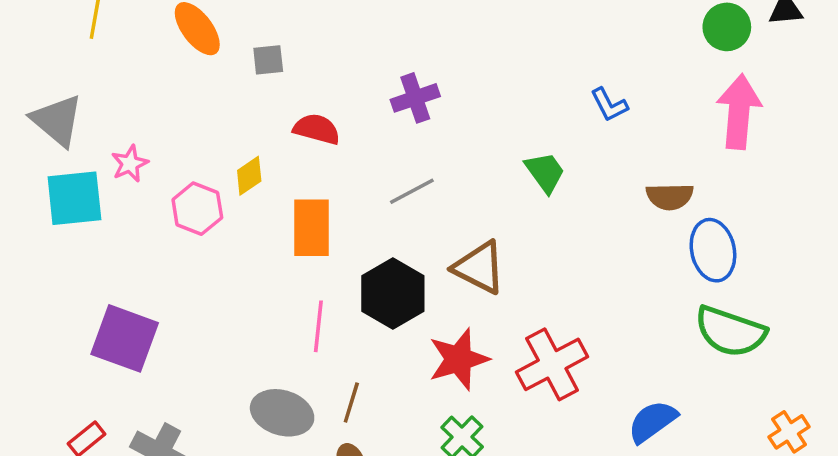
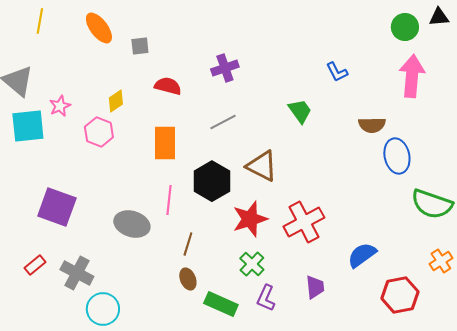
yellow diamond: (249, 176) -> (116, 101), moved
green semicircle: (730, 332) -> (432, 204), moved
gray ellipse: (282, 413) -> (132, 224), moved

